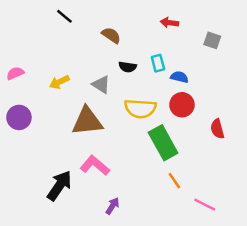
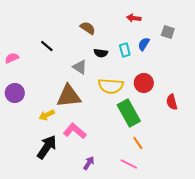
black line: (64, 16) -> (47, 46), moved
blue semicircle: (179, 77) -> (144, 44), moved, turned -72
yellow arrow: (59, 82) -> (47, 115), moved
pink line: (205, 205) -> (129, 164), moved

